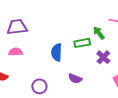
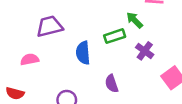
purple trapezoid: (17, 27) -> (50, 26), moved
purple semicircle: (75, 79) -> (112, 84), turned 56

